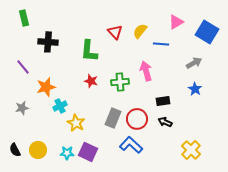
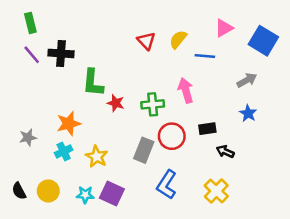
green L-shape: (89, 51) -> (93, 83), moved
purple line: (23, 67) -> (32, 55), moved
orange star: (46, 87) -> (69, 123), moved
cyan cross: (60, 106) -> (64, 151), moved
red circle: (137, 119) -> (172, 136), moved
black arrow: (165, 122) -> (225, 151), moved
blue L-shape: (131, 145) -> (167, 185), turned -100
yellow cross: (191, 150) -> (216, 191), moved

